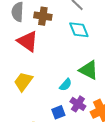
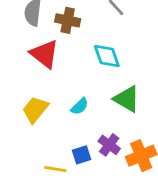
cyan diamond: (79, 30) -> (107, 56), moved
cyan semicircle: (66, 85) -> (80, 106), moved

